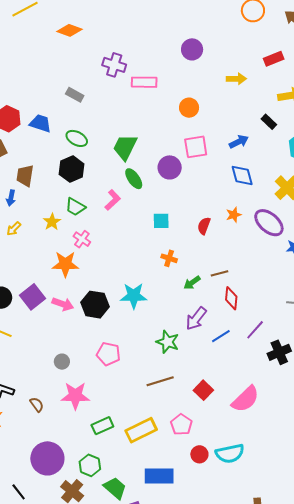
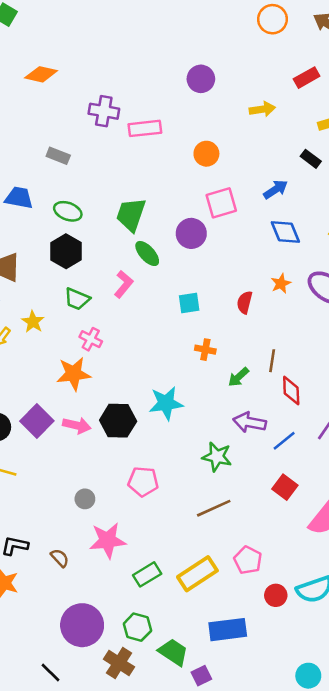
yellow star: (52, 222) -> (33, 322), moved
brown line: (220, 273) -> (272, 361), turned -60
purple arrow: (196, 319) -> (250, 422), turned 70
red square: (203, 390) -> (285, 487), moved

